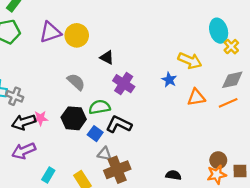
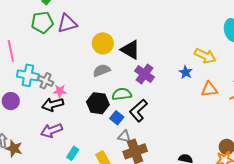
purple triangle: (50, 32) -> (67, 23), moved
yellow circle: (77, 35) -> (103, 43), moved
black triangle: (107, 58) -> (130, 50), size x1.5
gray semicircle: (76, 82) -> (102, 70), turned -66
pink star: (40, 118) -> (60, 91), moved
black L-shape: (119, 124) -> (138, 111), turned -70

